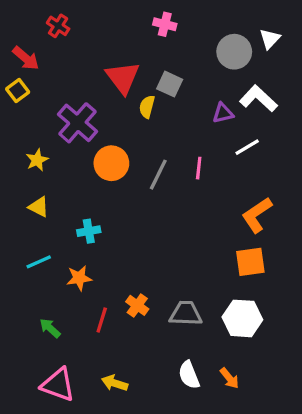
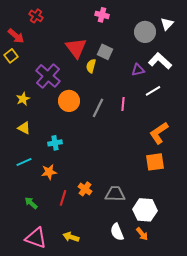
white hexagon: (242, 318) -> (145, 210), moved

